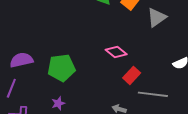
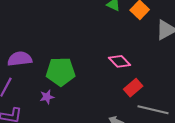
purple star: (58, 103) -> (47, 97), moved

